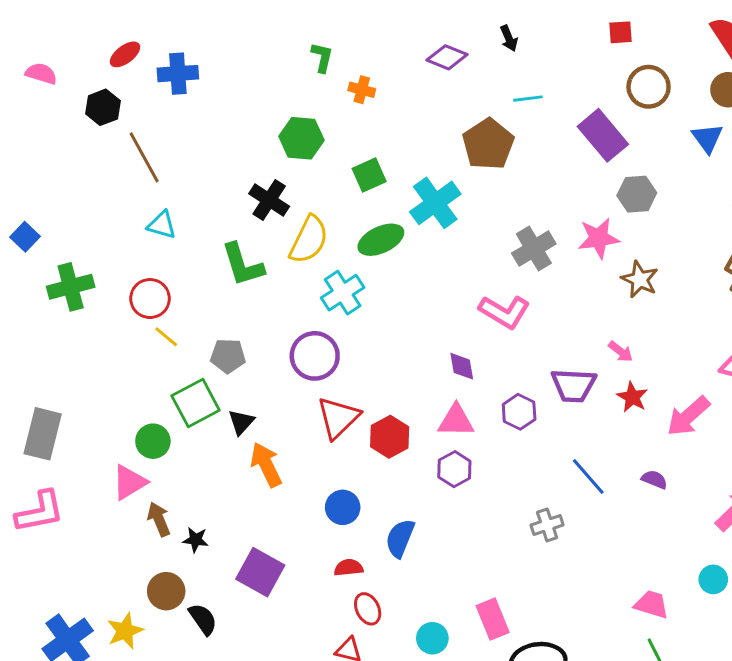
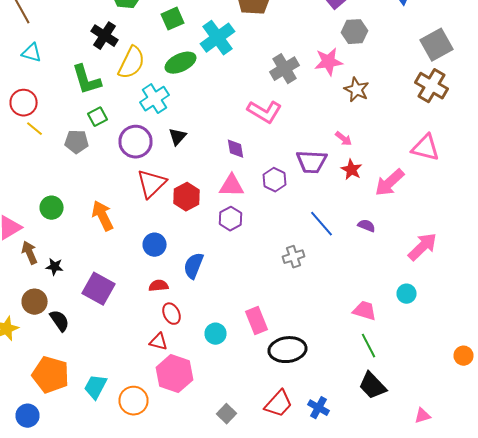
green square: (196, 403) -> (98, 117), moved, size x0.6
black triangle: (241, 422) -> (178, 137), moved
green circle: (153, 441) -> (52, 208), moved

